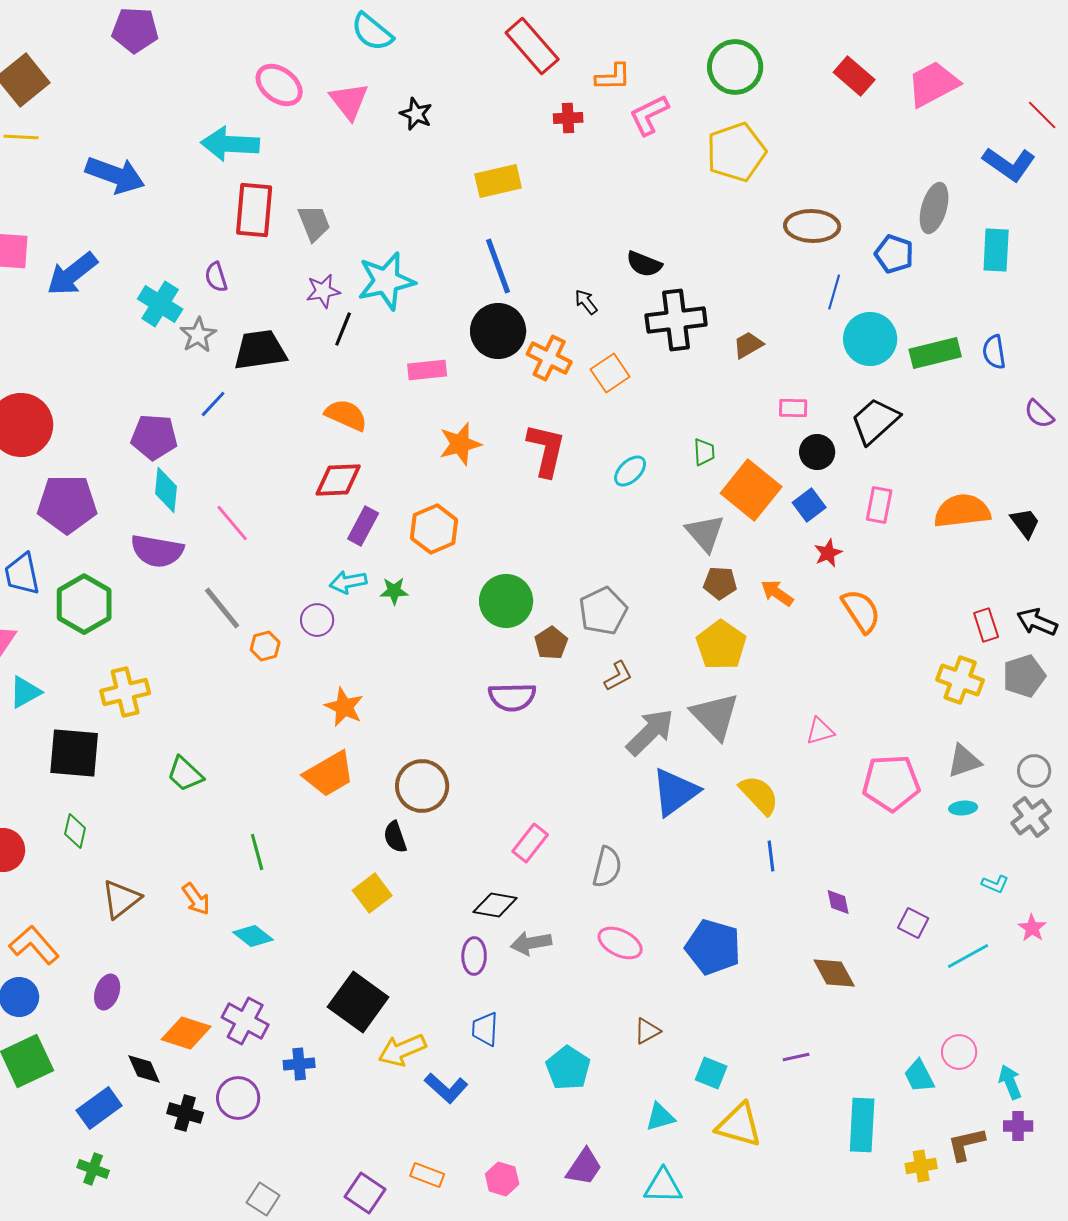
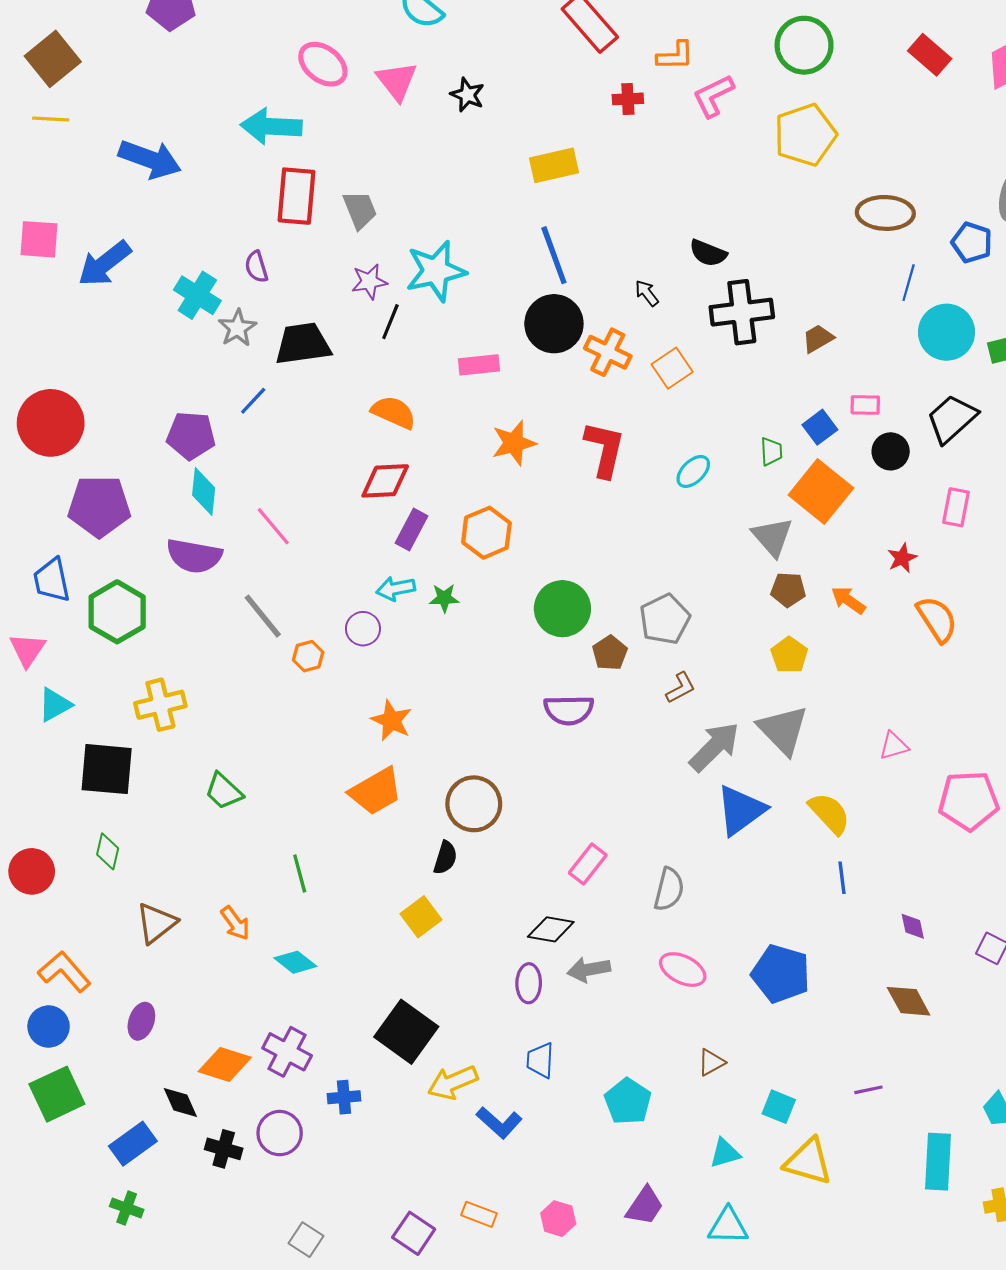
blue square: (809, 505) -> (820, 427), moved
yellow pentagon: (721, 645) -> (789, 655), size x0.7
black semicircle: (395, 837) -> (445, 858), turned -144

